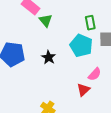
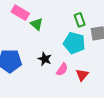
pink semicircle: (95, 74) -> (62, 69), moved
red triangle: (83, 90) -> (82, 75), moved

